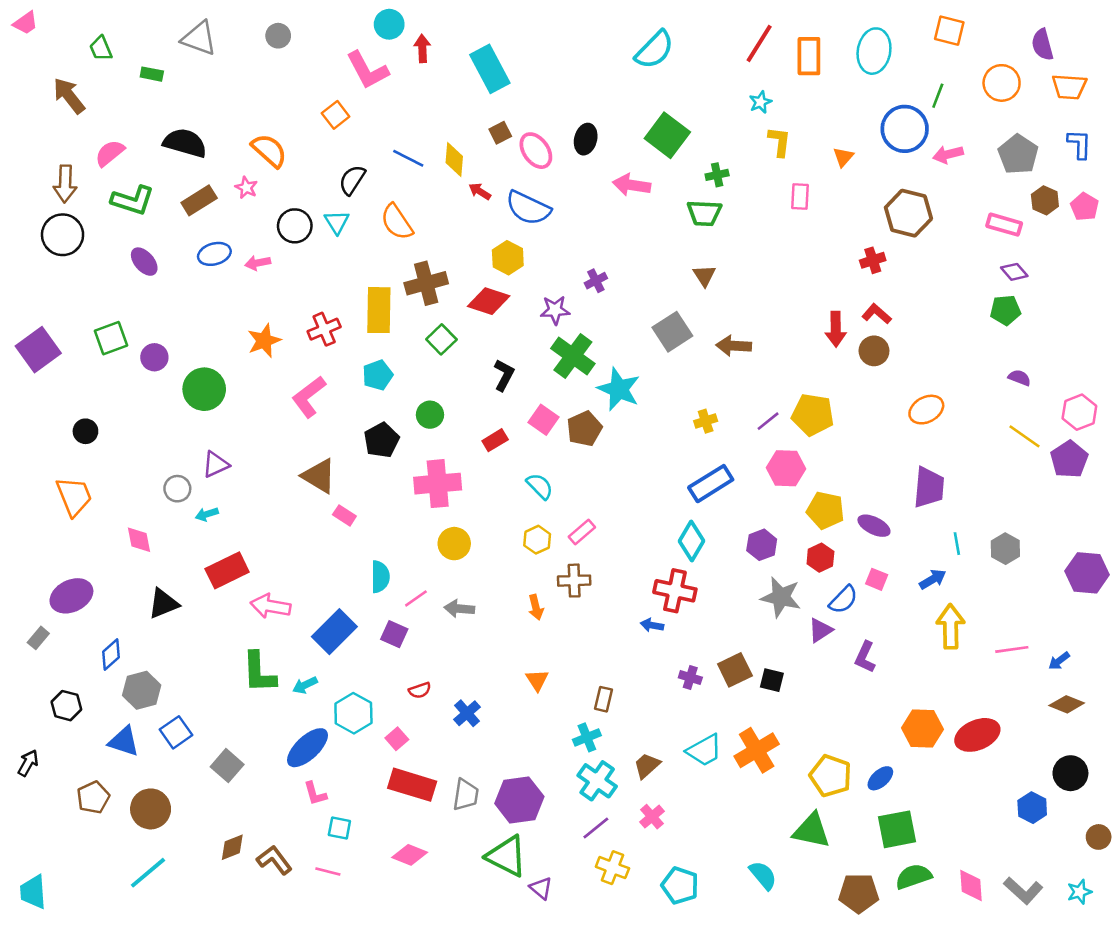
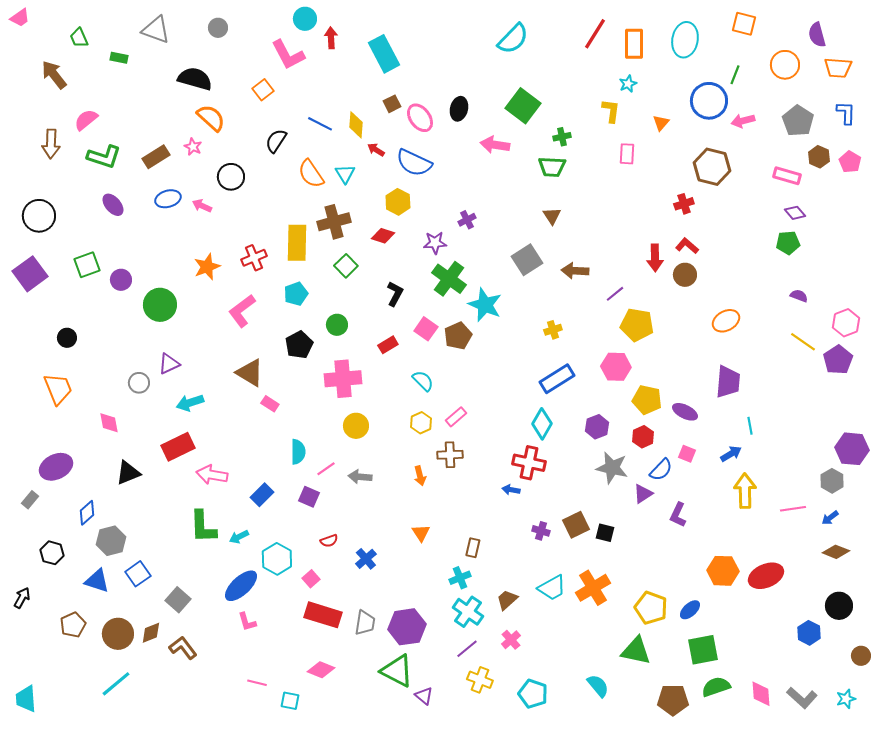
cyan star: (760, 102) -> (628, 84), moved
black semicircle: (185, 143) -> (195, 79), moved
cyan triangle: (337, 222) -> (345, 174), moved
black circle: (63, 235) -> (39, 216), moved
pink arrow: (258, 263) -> (202, 206), turned 36
red diamond: (489, 301) -> (383, 236), size x0.7
purple line: (768, 421) -> (615, 294), moved
cyan arrow: (207, 514) -> (190, 403), moved, size x1.5
gray hexagon: (1005, 549) -> (832, 481), moved
blue rectangle: (334, 632) -> (262, 495), size x0.7
cyan square: (339, 828) -> (290, 701), moved
brown diamond: (232, 847) -> (151, 633), moved
brown L-shape: (274, 860) -> (183, 648), moved

